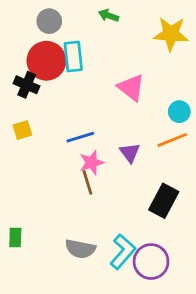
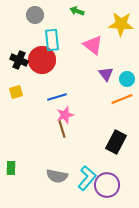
red circle: (46, 61) -> (42, 60), moved
pink triangle: (131, 88) -> (93, 45), moved
purple triangle: (130, 153) -> (106, 74), moved

